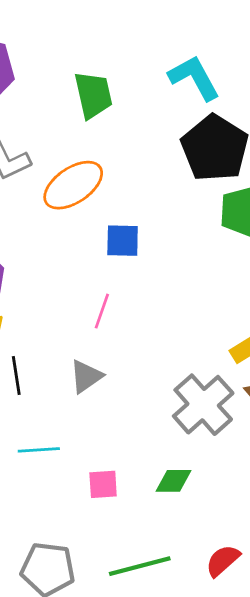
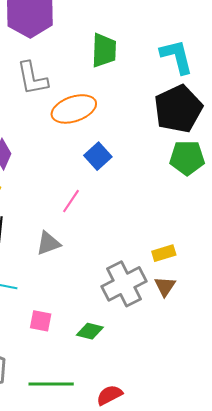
blue square: (123, 241) -> (98, 156), turned 32

